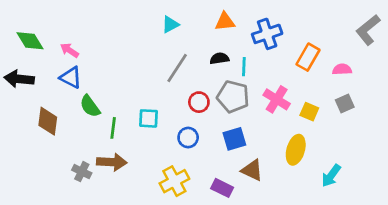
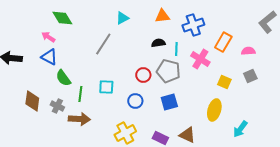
green diamond: (30, 41) -> (62, 18), moved
gray line: (177, 68) -> (103, 44), moved
pink cross: (277, 99) -> (200, 59), moved
brown diamond: (48, 121) -> (32, 101), moved
brown triangle: (252, 170) -> (187, 135), moved
gray cross: (82, 172) -> (57, 106), moved

